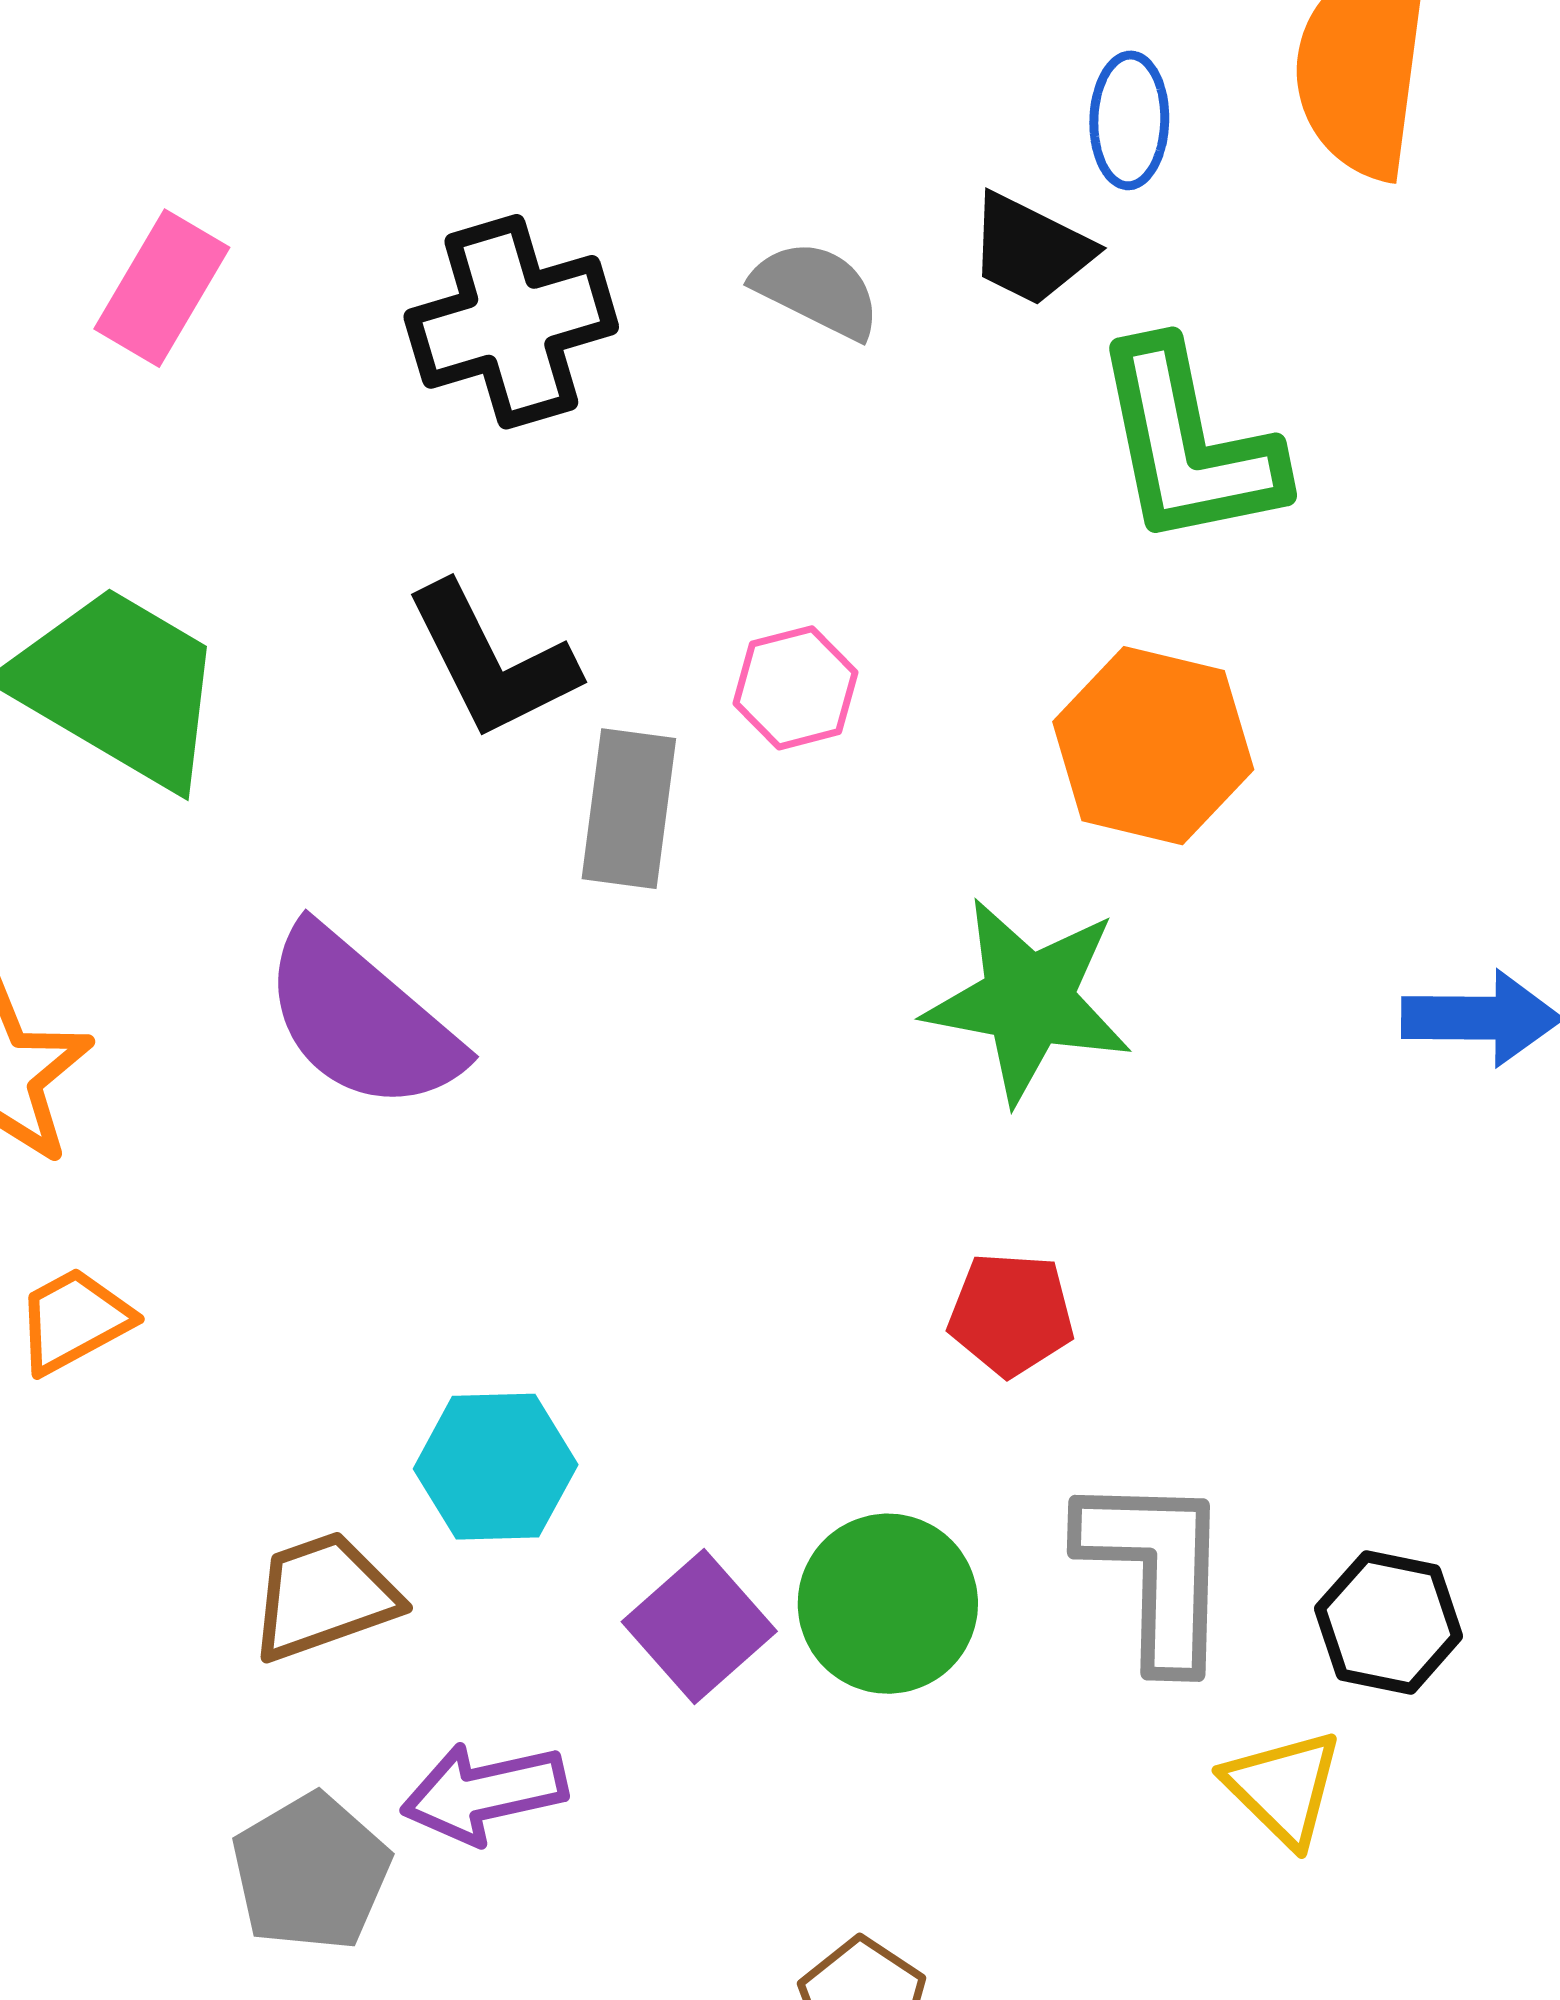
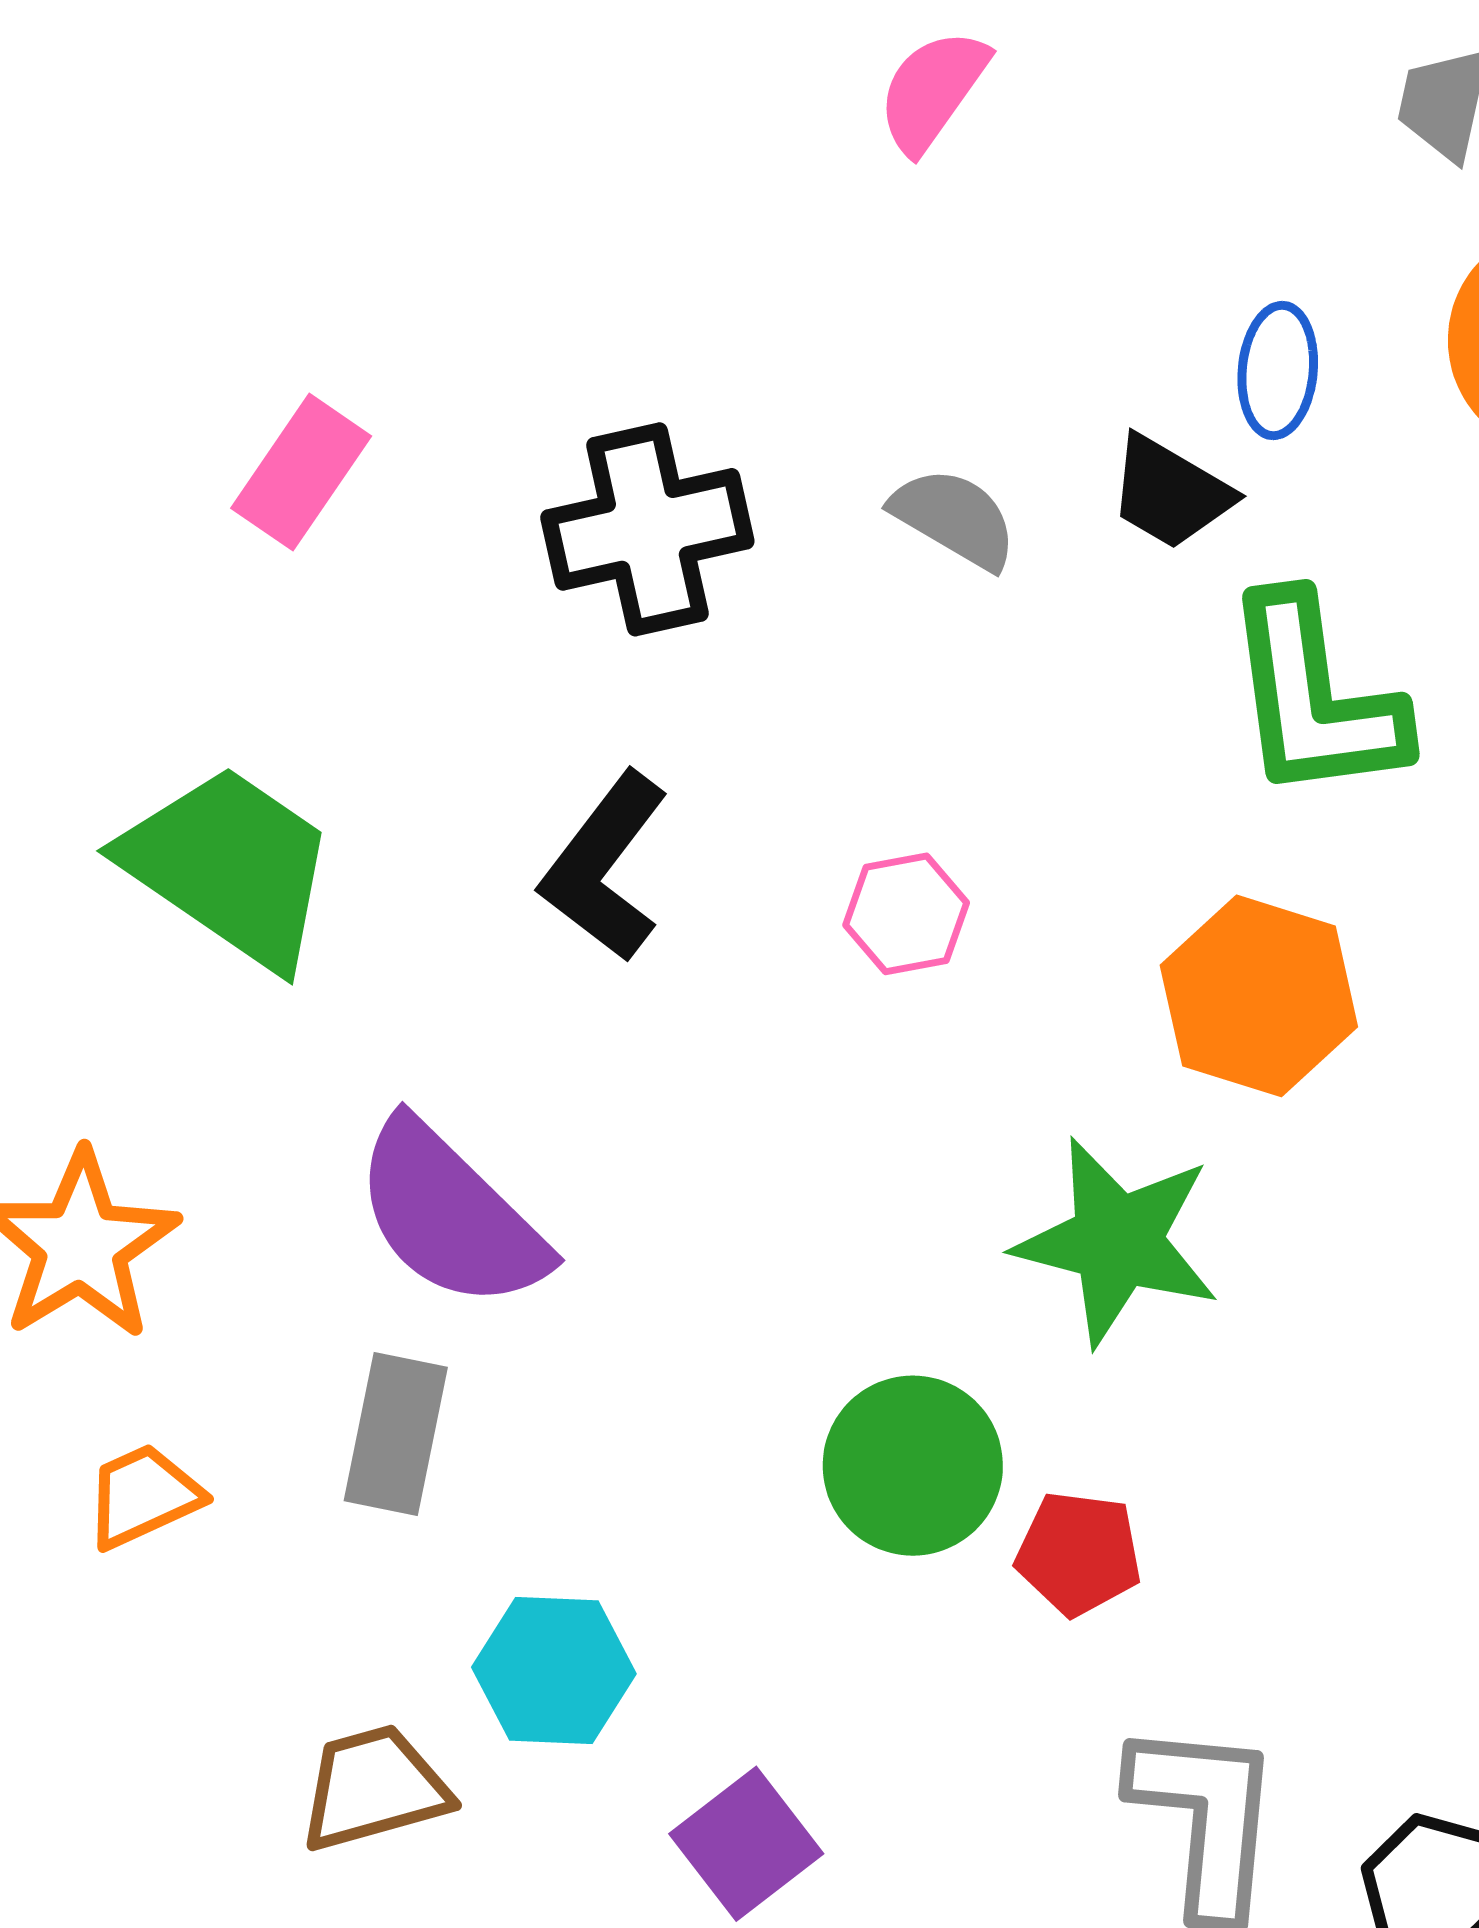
black L-shape: (491, 661) -> (605, 867), turned 60
gray rectangle: (629, 809) -> (396, 1434), moved
green circle: (888, 1604) -> (913, 1466), moved

